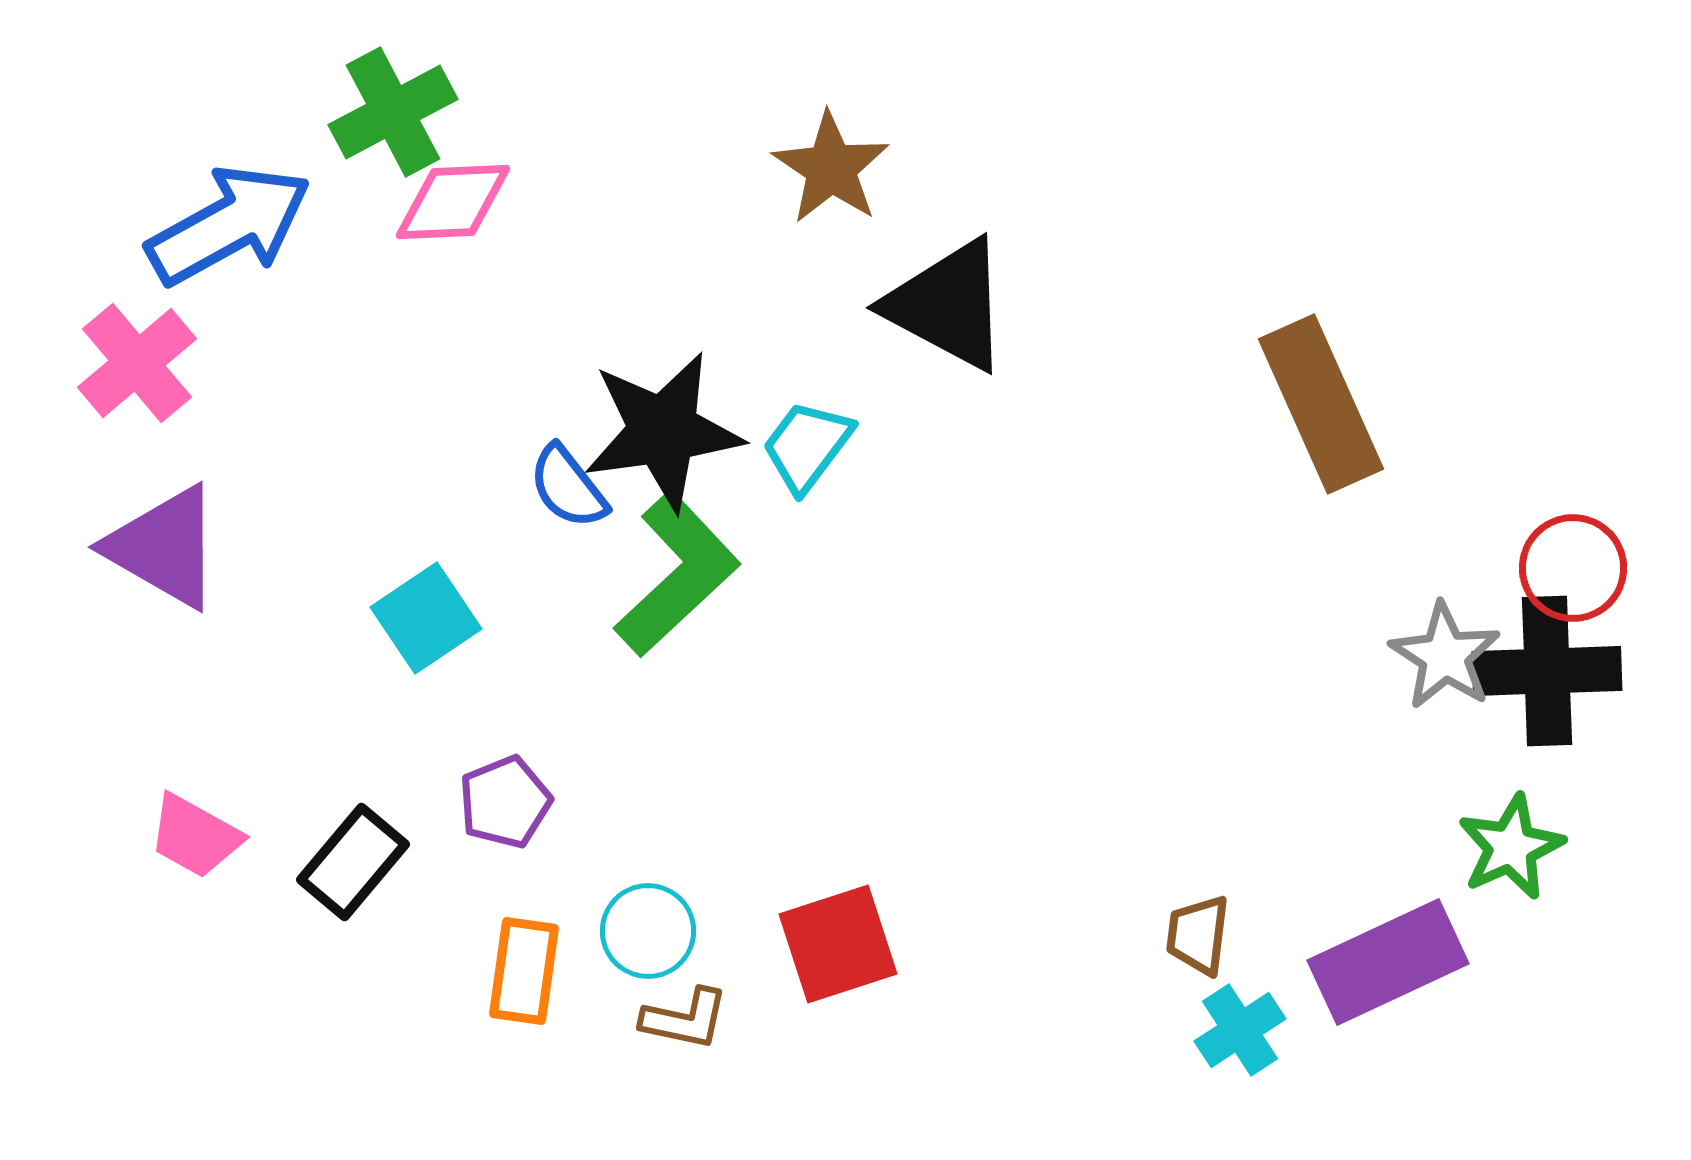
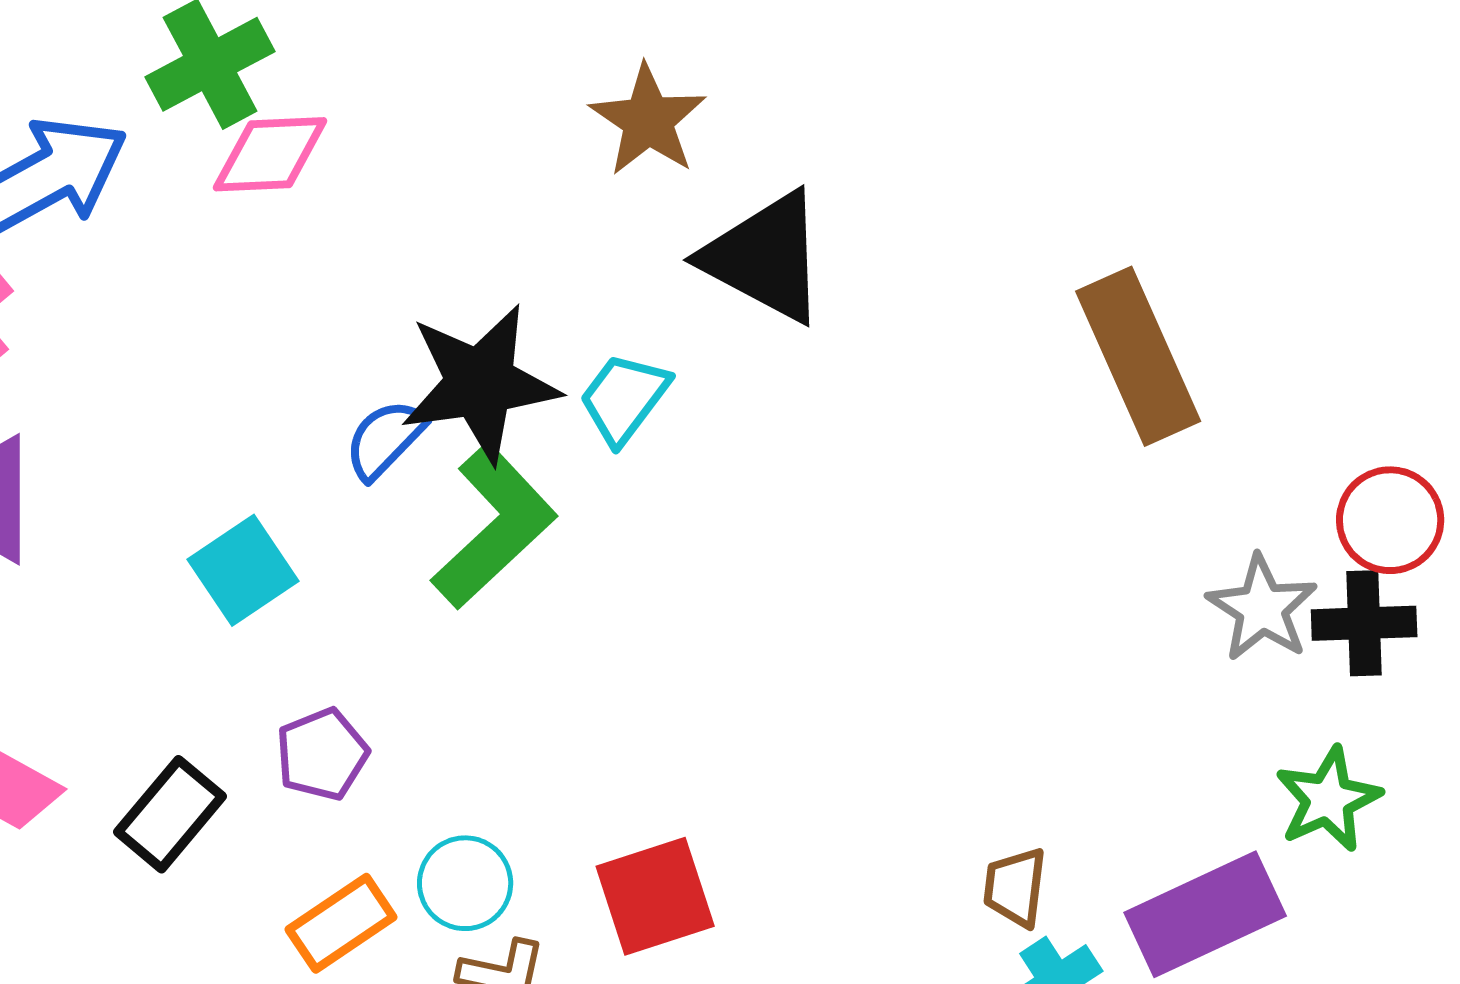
blue semicircle: (568, 487) -> (385, 439), turned 82
black cross: (1547, 671) -> (1364, 623), size x0.7
orange rectangle: (524, 971) -> (341, 923), turned 48

